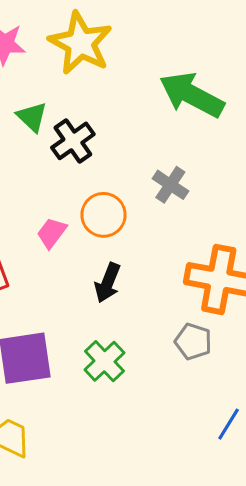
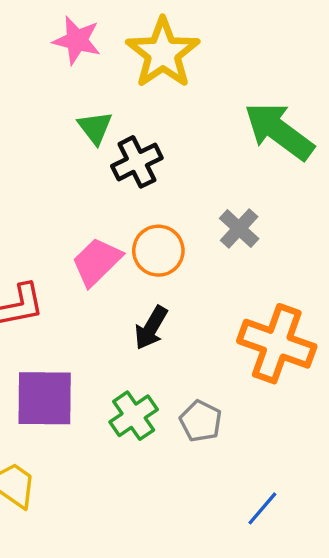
pink trapezoid: (52, 233) -> (97, 262), size x1.4
gray pentagon: (193, 341) -> (201, 421), moved

